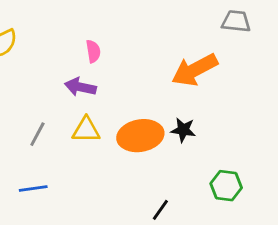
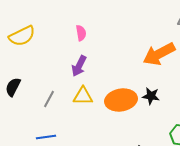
pink semicircle: (93, 51) -> (81, 33), moved
purple arrow: (80, 87) -> (79, 66), turned -75

